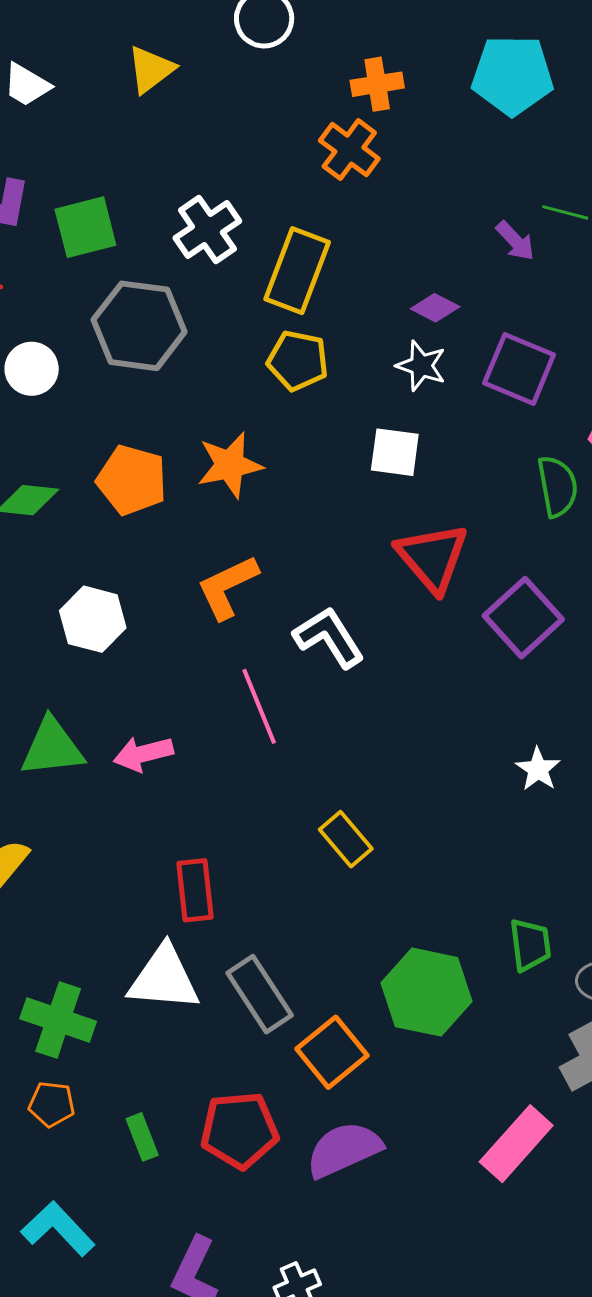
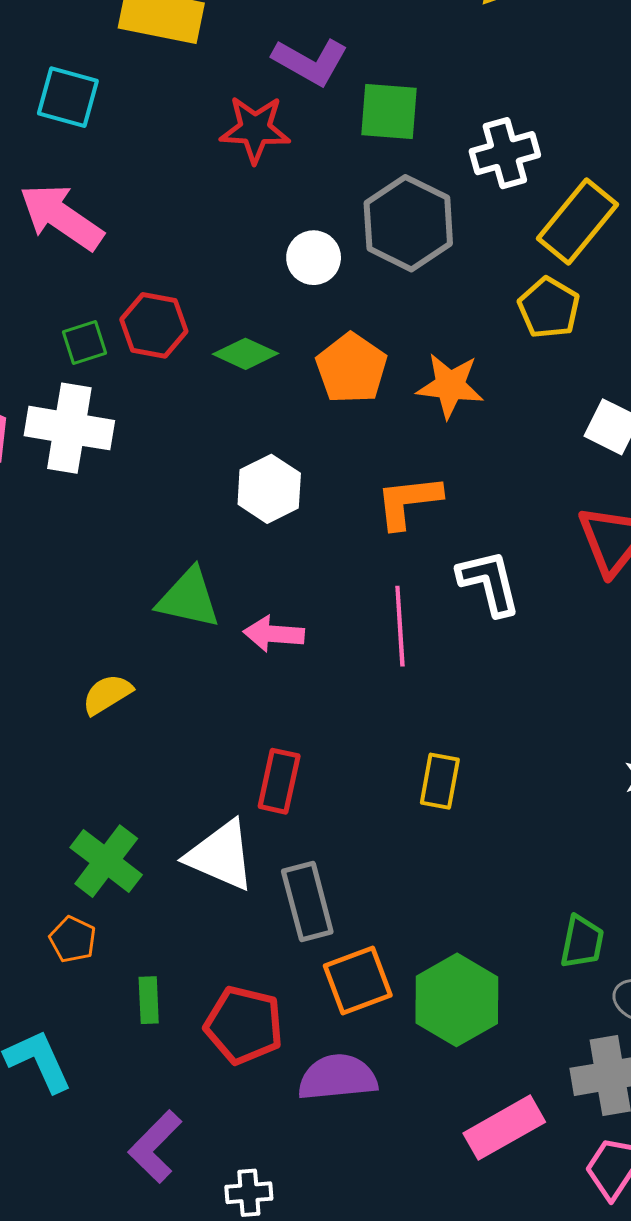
white circle: (32, 369) -> (314, 258), moved
yellow rectangle: (346, 839) -> (440, 781), turned 32
green hexagon: (427, 992) -> (457, 1000), moved

